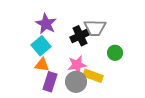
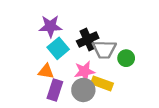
purple star: (46, 24) -> (50, 26), turned -30
gray trapezoid: (95, 28) -> (104, 49), moved
cyan square: (41, 46) -> (58, 48), moved

